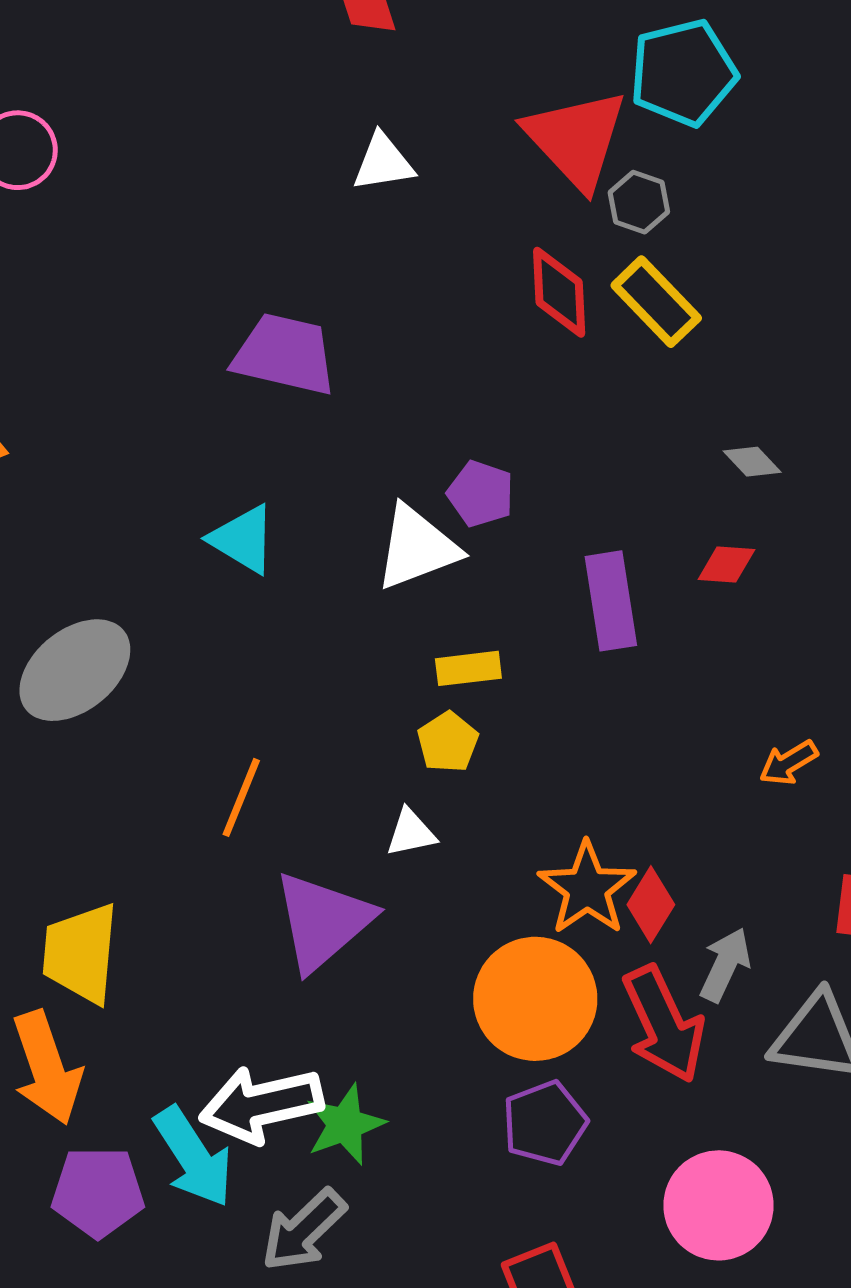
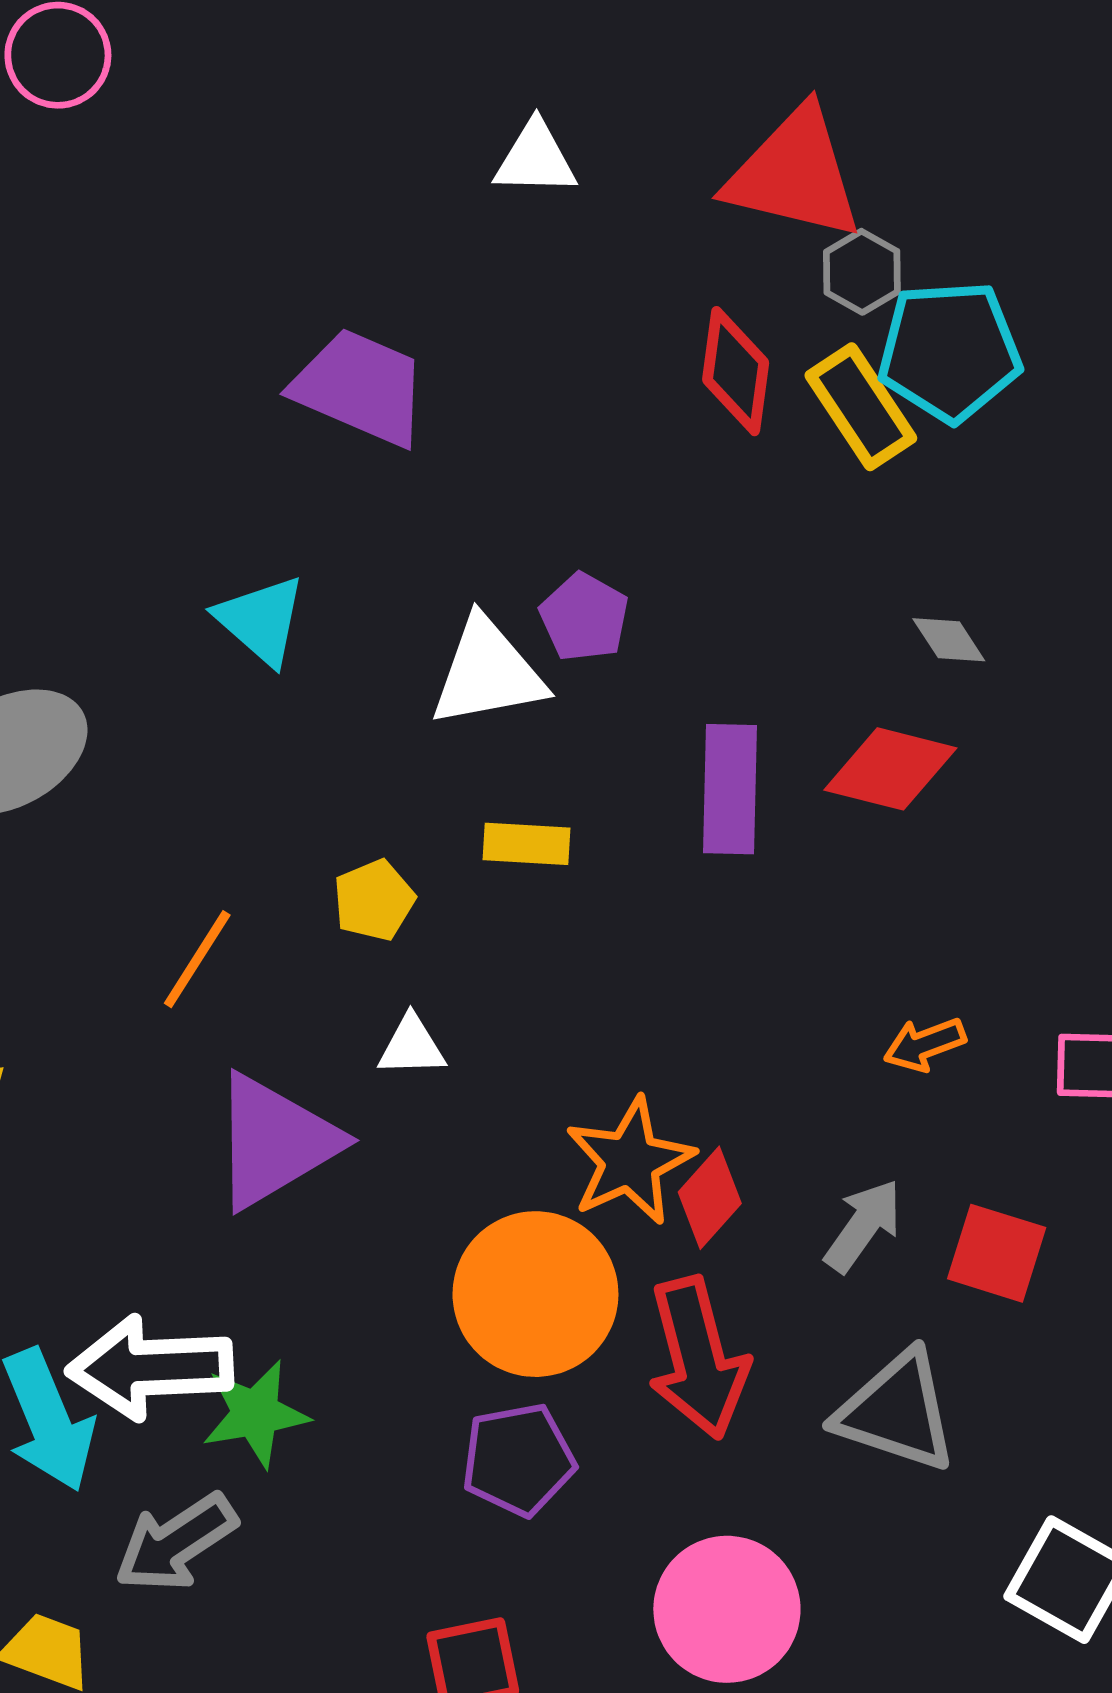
cyan pentagon: (683, 73) -> (949, 351), moved
red triangle: (576, 139) -> (794, 174), turned -44
red diamond: (726, 565) -> (890, 769), size x1.6
yellow pentagon: (448, 742) -> (374, 900), moved
gray arrow: (725, 965) -> (863, 1226), moved

